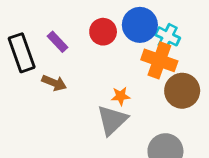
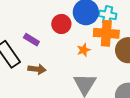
orange star: (121, 96) -> (84, 50), moved

